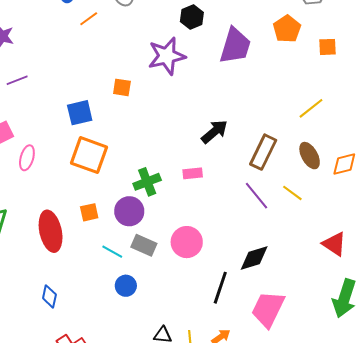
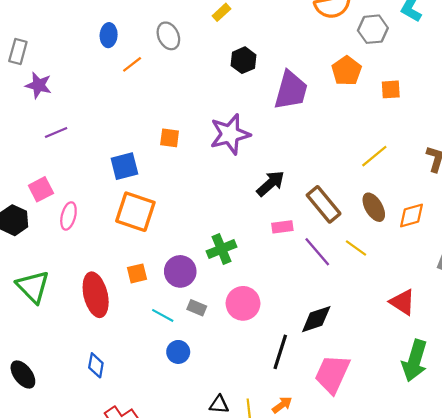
purple star: (167, 56) -> (230, 134), moved
brown rectangle: (263, 152) -> (324, 204), turned -64
pink rectangle: (193, 173) -> (282, 227), moved
green cross: (147, 182) -> (221, 249), moved
gray rectangle: (144, 245) -> (197, 308), size x0.7

